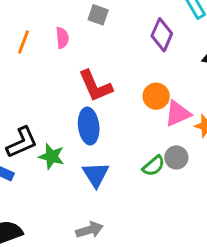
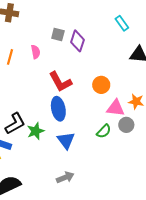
purple diamond: (162, 35) -> (77, 41), moved
pink triangle: (178, 113) -> (116, 108), moved, turned 36
green star: (52, 156) -> (36, 131), turned -30
gray circle: (176, 157) -> (126, 125), moved

